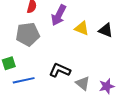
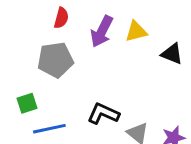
yellow triangle: (82, 28) -> (136, 31), moved, turned -35

